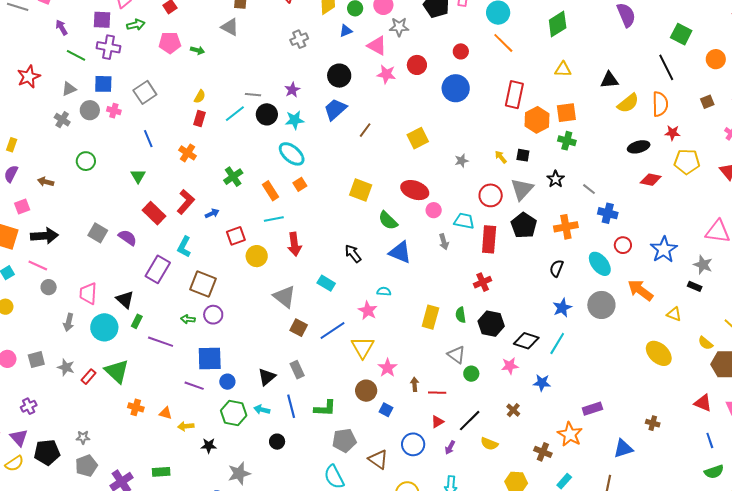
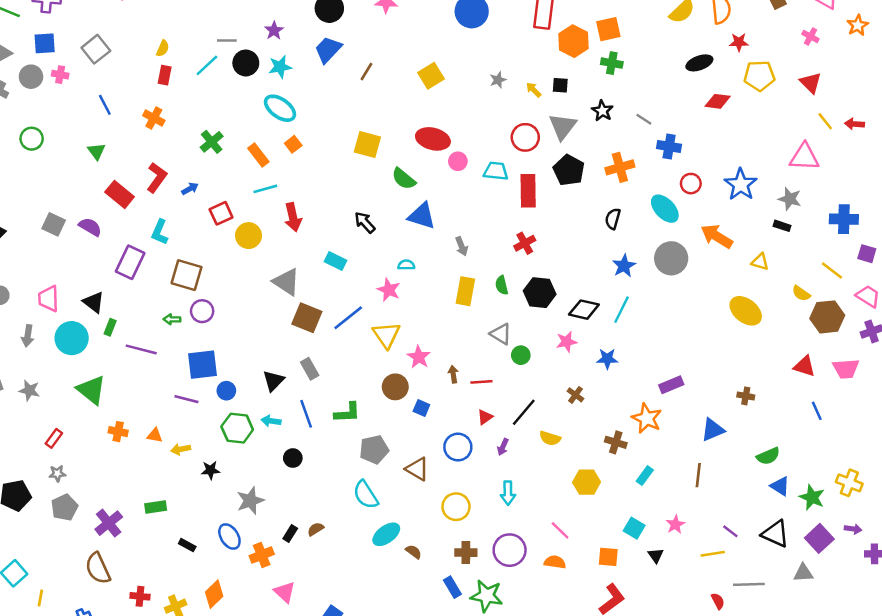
gray star: (462, 161) -> (498, 80), moved
gray arrow: (444, 242) -> (462, 246), moved
brown square: (299, 328) -> (307, 318), size x1.4
red rectangle: (88, 377) -> (54, 438), moved
green semicircle: (714, 472) -> (768, 456), moved

